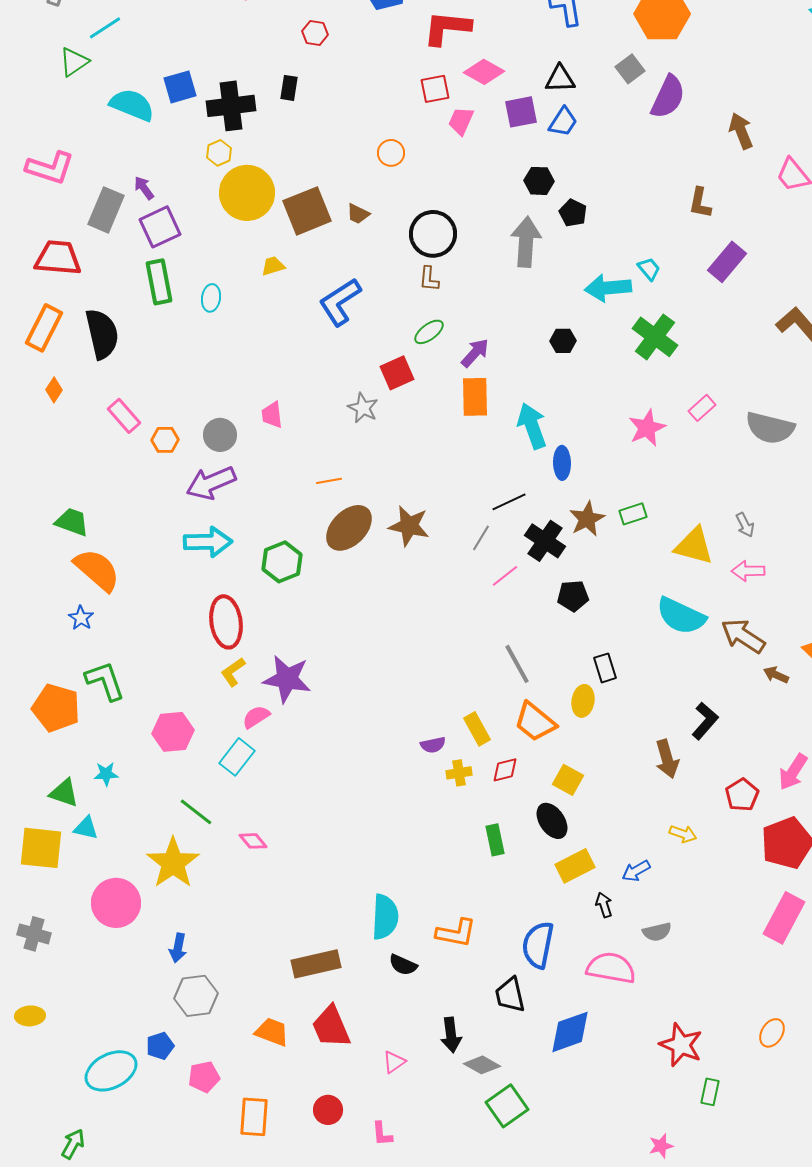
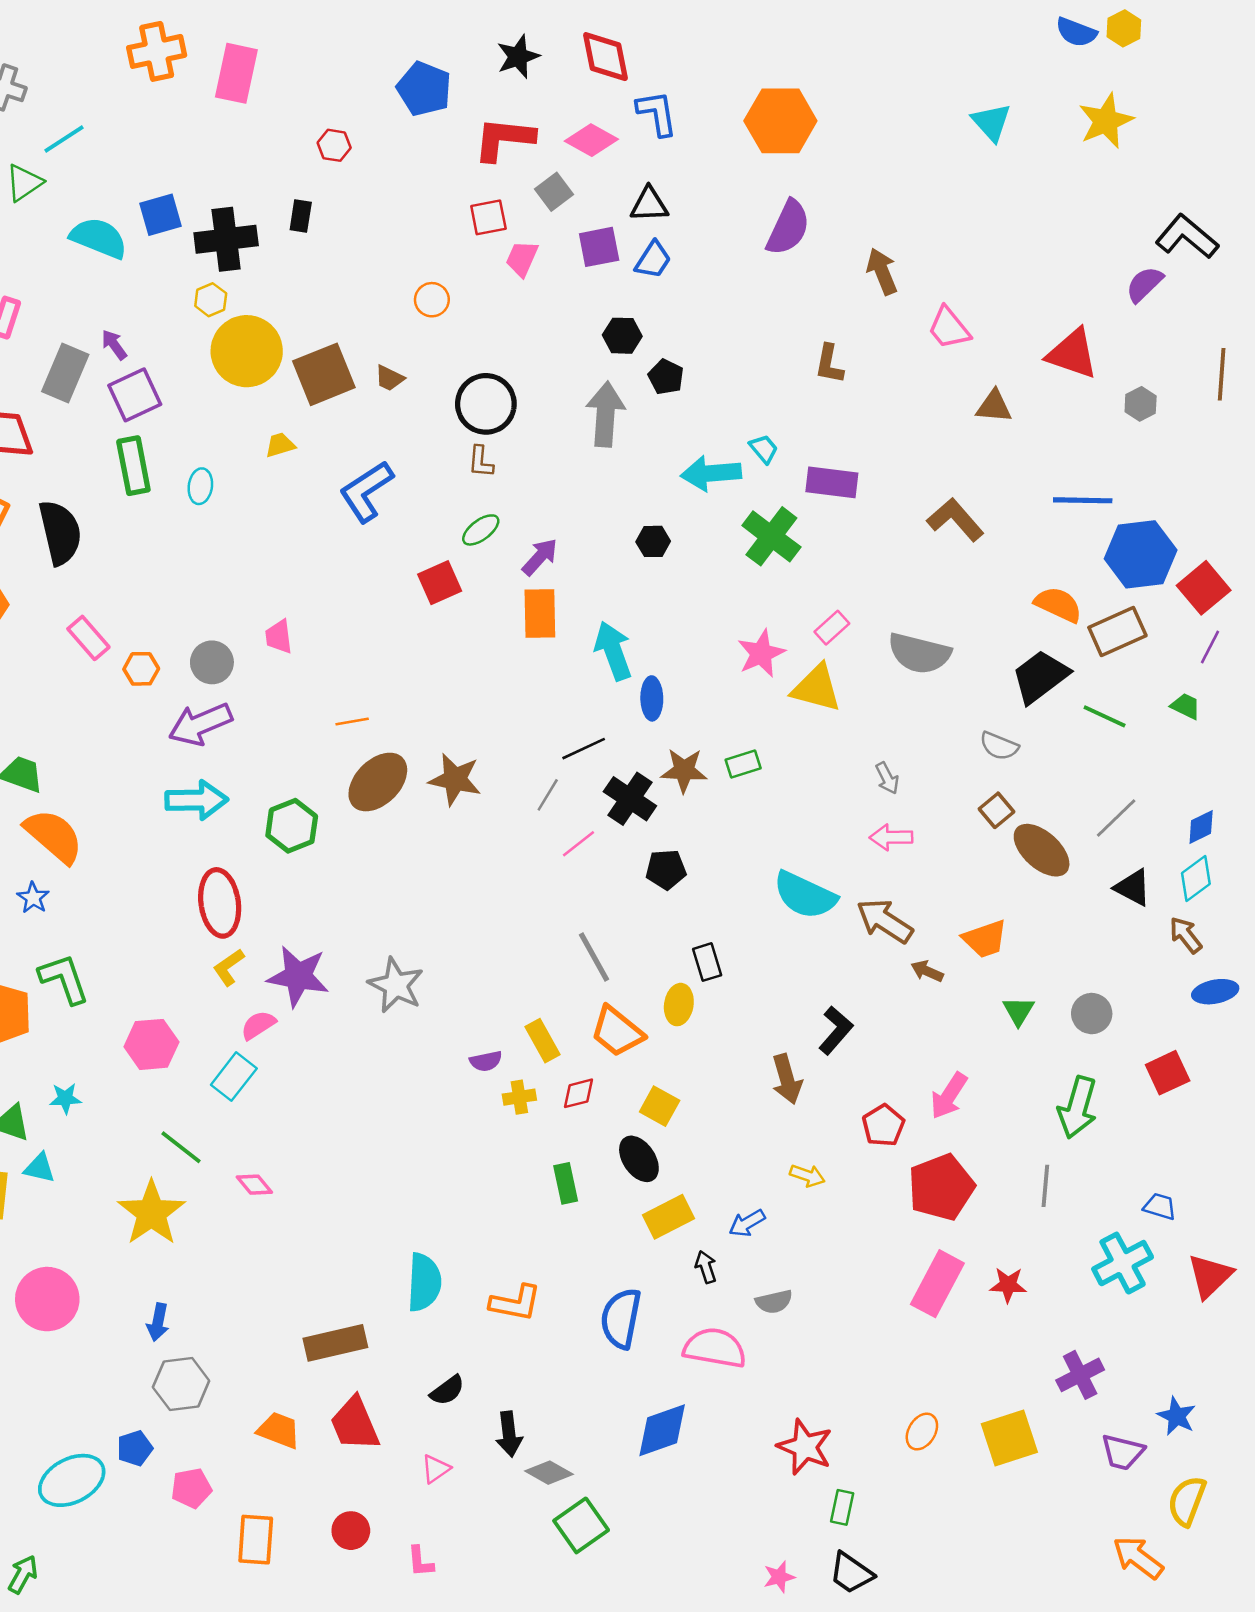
gray square: (630, 69) -> (554, 192), moved
pink diamond: (484, 72) -> (591, 140), moved
purple rectangle: (727, 262) -> (832, 482), moved, turned 57
gray star: (363, 408) -> (396, 985), moved, size x1.4
brown star: (587, 519) -> (684, 770), turned 30
yellow triangle: (694, 546) -> (816, 688), moved
pink circle: (116, 903) -> (47, 1299), moved
black semicircle: (403, 965) -> (447, 1390), moved, turned -60
black trapezoid: (510, 995) -> (851, 1573), moved, turned -42

